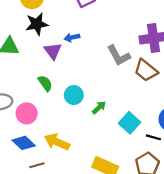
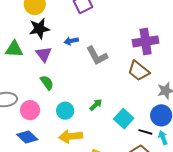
purple triangle: (53, 51) -> (44, 54), moved
gray L-shape: (119, 55) -> (97, 56), moved
cyan circle: (74, 95) -> (65, 111), moved
yellow arrow: (57, 142) -> (71, 136), moved, turned -30

